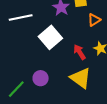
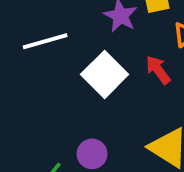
red arrow: (80, 52) -> (158, 70), moved

